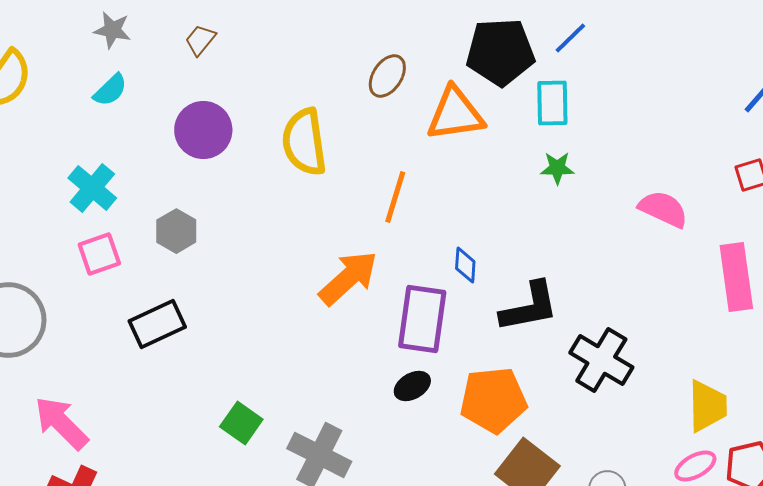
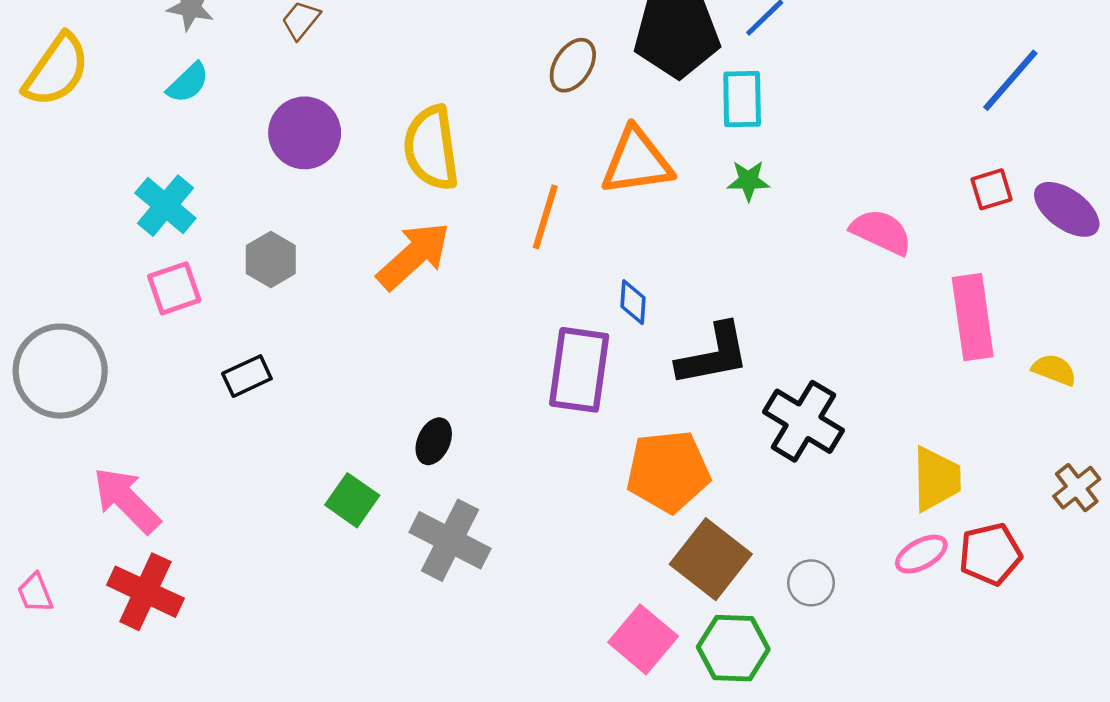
brown ellipse: (387, 76) -> (573, 65), moved
orange triangle: (455, 114) -> (637, 162), moved
orange arrow: (348, 278) -> (414, 256), moved
black rectangle: (157, 324) -> (247, 376), size x0.7
black ellipse: (412, 386) -> (434, 441), moved, turned -36

